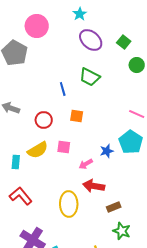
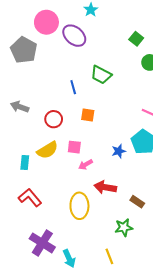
purple ellipse: (91, 40) -> (74, 36), moved
pink arrow: (86, 164) -> (86, 165), moved
brown rectangle: (114, 207) -> (137, 202), moved, turned 56
green star: (122, 231) -> (124, 227), moved, turned -30

